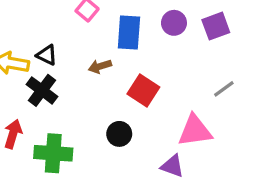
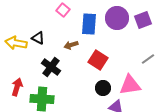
purple circle: (174, 23) -> (117, 18), size x1.5
black cross: (42, 90) -> (51, 67), moved
black circle: (119, 134) -> (103, 88), moved

